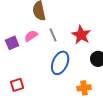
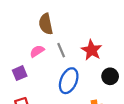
purple square: (12, 43) -> (20, 73), moved

